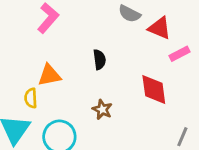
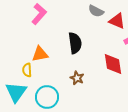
black semicircle: (99, 59) -> (75, 43), size x1.5

